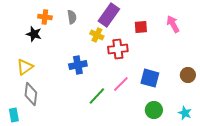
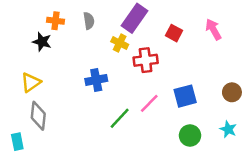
red square: (141, 27) -> (174, 33), turned 32
blue square: (150, 78) -> (185, 96), turned -30
cyan star: (185, 113) -> (228, 129), moved

